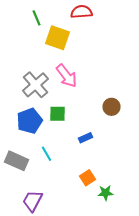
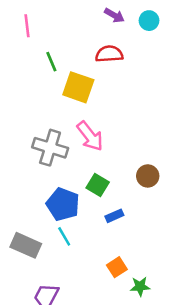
gray cross: (36, 85) -> (50, 148), turned -32
green square: (58, 114) -> (98, 185), moved, turned 30
blue pentagon: (30, 121) -> (63, 204), moved, turned -30

